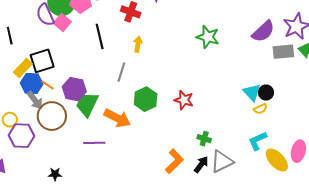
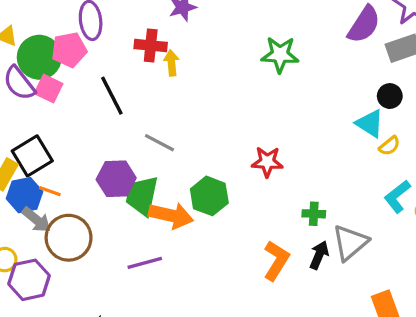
yellow arrow: (138, 44) -> (172, 63), moved
gray line: (121, 72) -> (160, 143), turned -66
purple hexagon: (74, 89) -> (116, 179), moved
black circle: (266, 93) -> (390, 96), moved
green hexagon: (146, 99) -> (209, 196), moved
green trapezoid: (87, 104) -> (142, 196), moved

